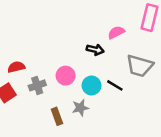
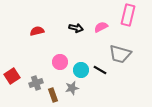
black arrow: (95, 50) -> (76, 28), moved
red semicircle: (16, 67) -> (37, 31), moved
gray cross: (37, 85) -> (36, 83), moved

